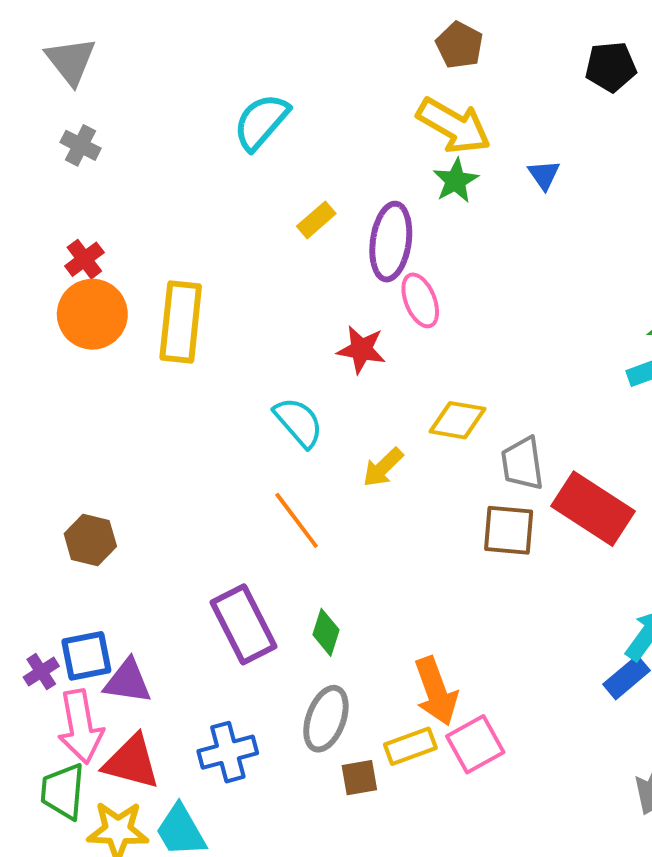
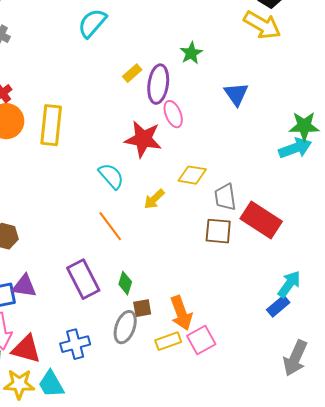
yellow arrow: (454, 126) -> (262, 25), moved
blue triangle: (544, 175) -> (236, 94), moved, size x1.5
yellow rectangle: (316, 220) -> (132, 73), moved
red star: (361, 350) -> (143, 139), size x1.5
purple triangle: (128, 681) -> (24, 286), moved
brown square: (359, 778) -> (142, 308), moved

